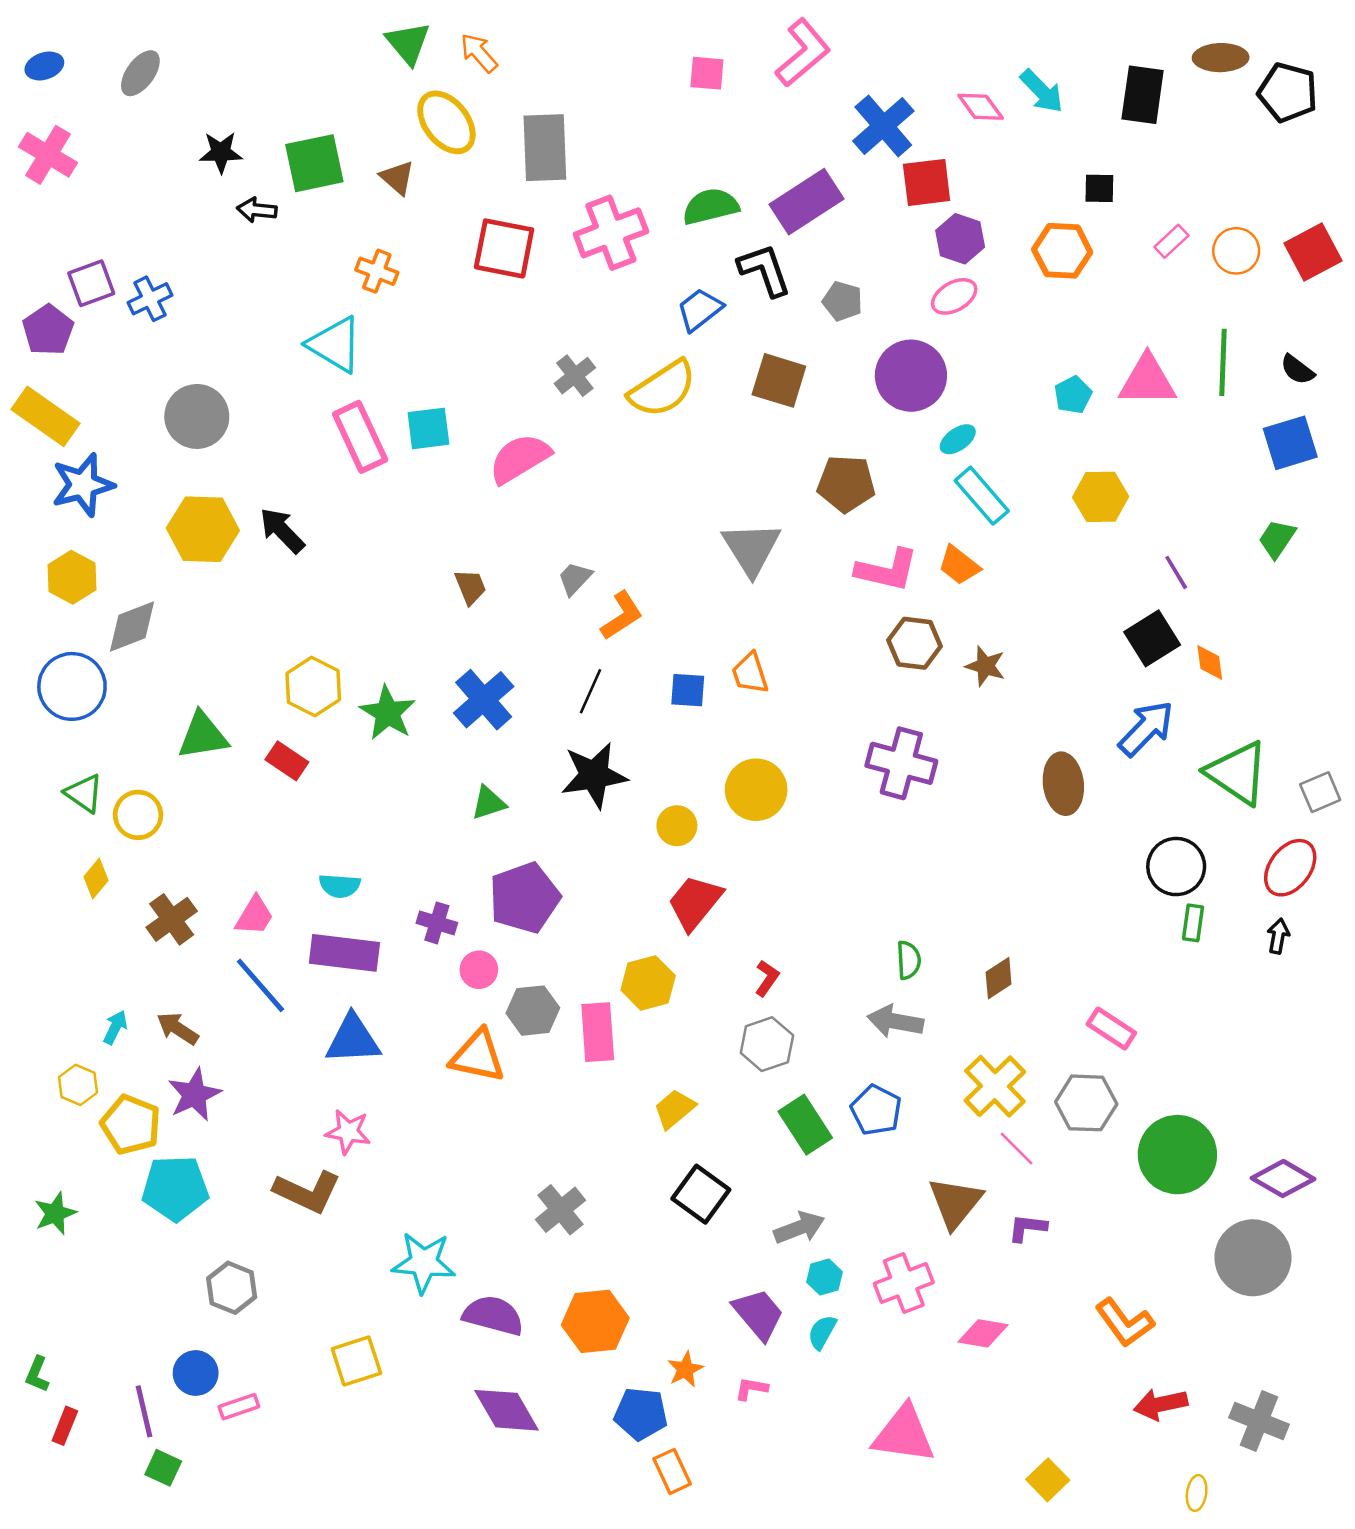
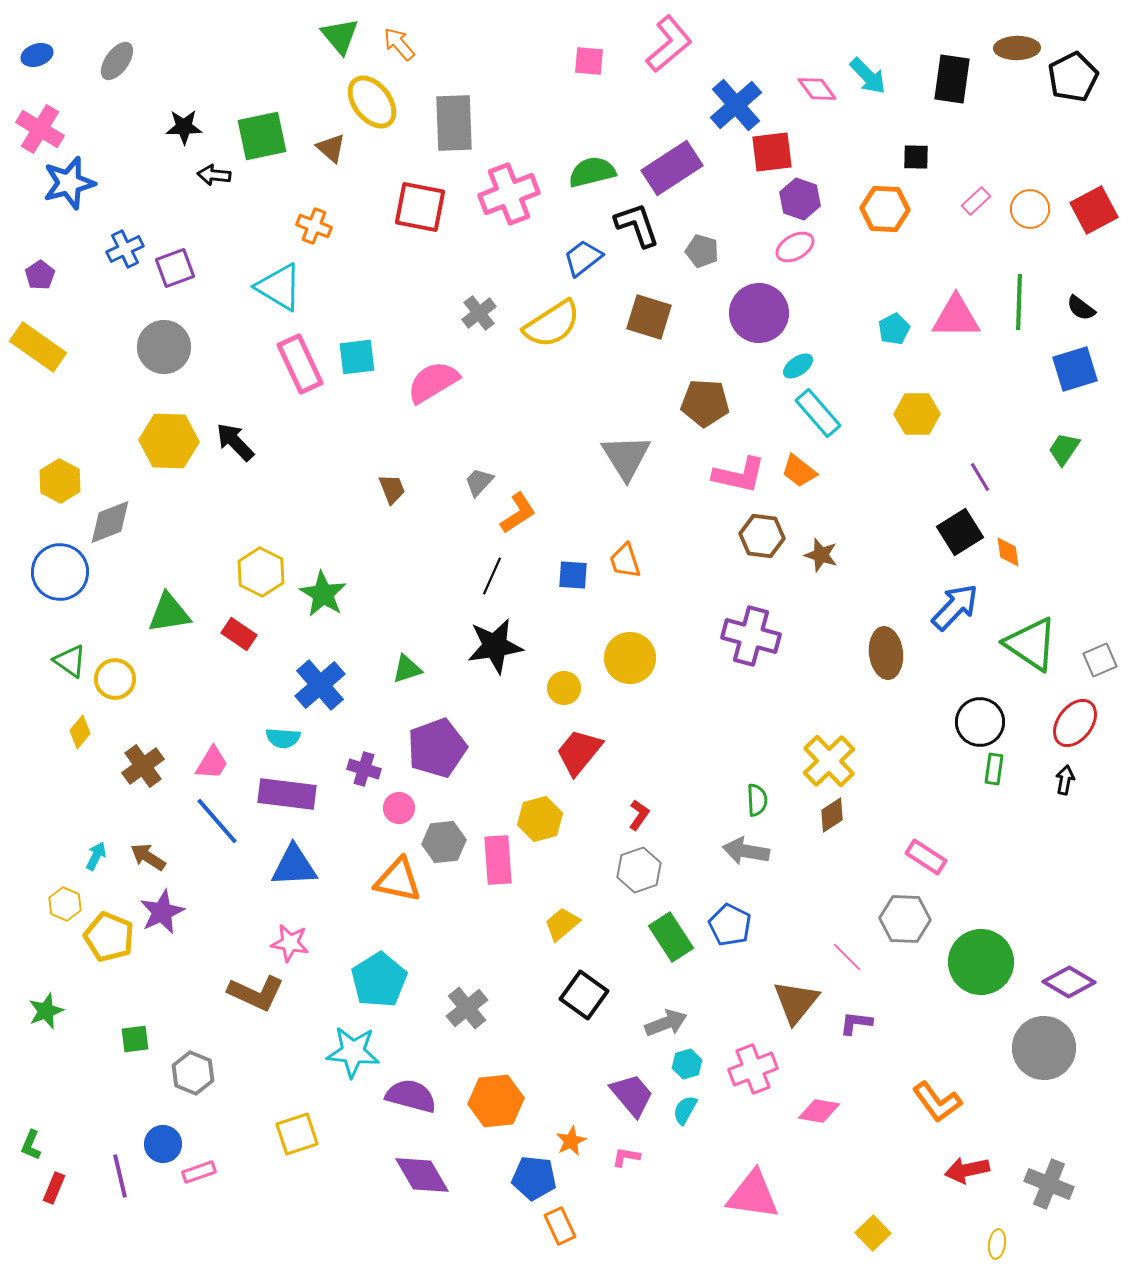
black pentagon: (1288, 92) -> (1073, 77), turned 30
purple square: (91, 283) -> (175, 268), moved
purple pentagon: (48, 330) -> (40, 275), size x0.7
blue star: (83, 485) -> (69, 183), moved
blue cross: (484, 700) -> (320, 685), moved
yellow cross: (995, 1086) -> (829, 761), moved
cyan pentagon: (175, 1188) -> (379, 980), moved, turned -30
green square: (163, 1468) -> (135, 1039), moved, turned -32

